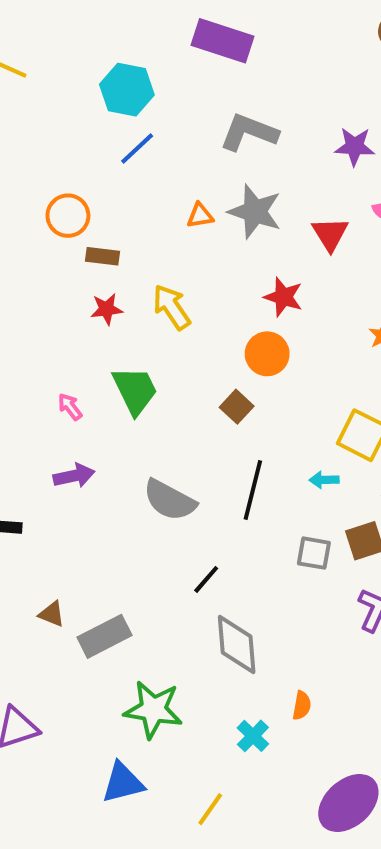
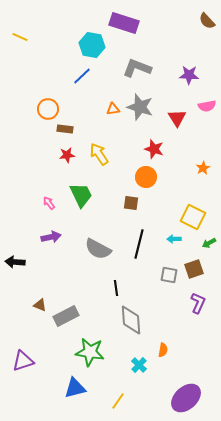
cyan hexagon: (127, 90) -> (92, 45), moved
brown square: (237, 407) -> (131, 203), turned -35
black line: (206, 579) -> (116, 288), turned -49

